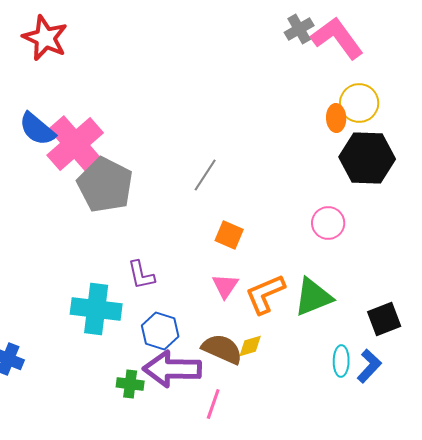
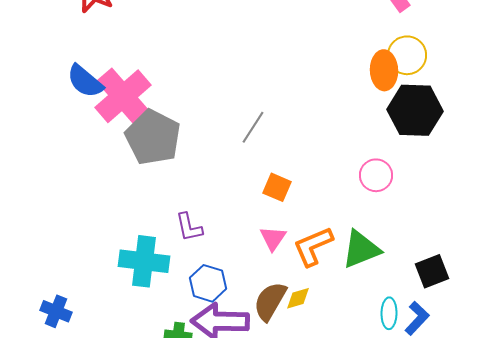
orange ellipse: (336, 118) -> (384, 70), size x1.4
brown semicircle: (222, 349) -> (270, 301), turned -84

